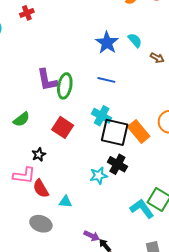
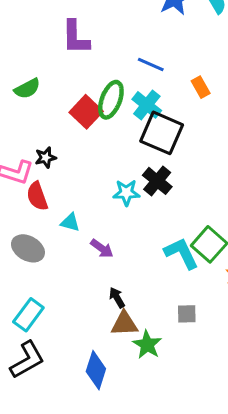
blue line: (106, 80) -> (151, 64), moved
green ellipse: (65, 86) -> (111, 100), moved
orange rectangle: (139, 131) -> (201, 87), moved, size x0.6
black star: (39, 154) -> (46, 158), moved
purple arrow: (92, 236) -> (102, 248), moved

